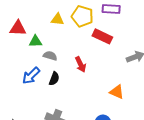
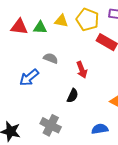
green triangle: (35, 41) -> (40, 28), moved
black semicircle: (54, 79) -> (73, 96), moved

